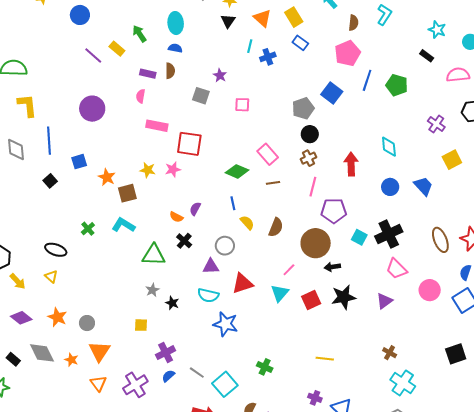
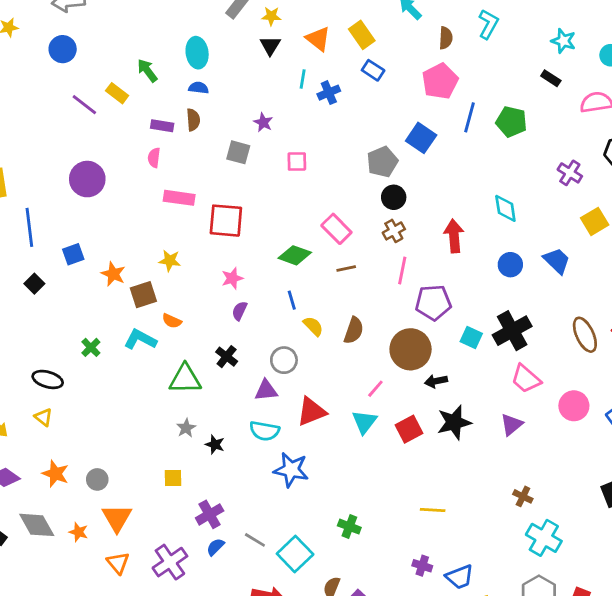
pink star: (173, 169) -> (232, 278), moved
orange semicircle: (176, 217) -> (172, 321), moved

